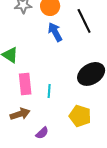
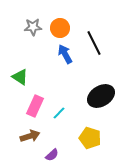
pink rectangle: (25, 84) -> (35, 106), turned 30
cyan line: (49, 91) -> (59, 113), turned 40

